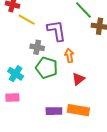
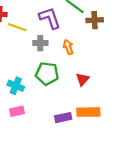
purple L-shape: (56, 31) -> (50, 18), moved
gray cross: (37, 47) -> (40, 43), moved
orange arrow: (69, 56) -> (68, 47), moved

